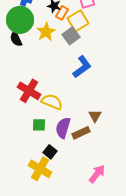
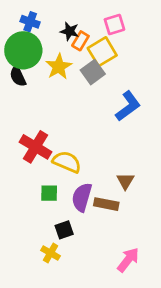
blue L-shape: (82, 67) -> (128, 106), moved
brown rectangle: (81, 133) -> (106, 204), turned 36
black square: (50, 152) -> (64, 230), turned 32
yellow cross: (40, 169) -> (51, 253), size x0.6

